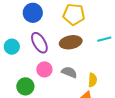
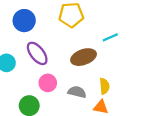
brown ellipse: (71, 42) -> (83, 57), moved
gray semicircle: (69, 72) -> (77, 92), moved

